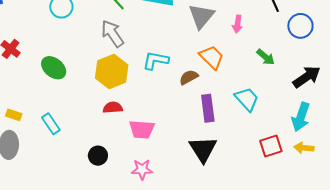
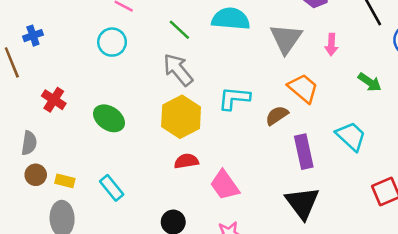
pink trapezoid: (142, 129) -> (225, 185), turned 56

